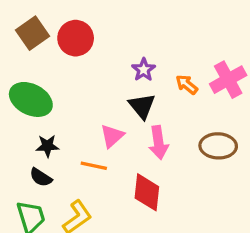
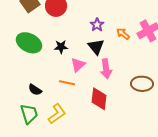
black star: (47, 146) -> (61, 47), moved
brown ellipse: (218, 146) -> (142, 84), moved

